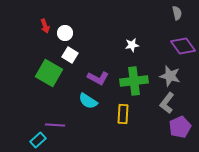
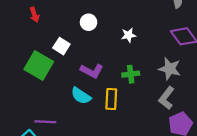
white circle: (65, 33) -> (89, 22), moved
green cross: (134, 81) -> (131, 74), size x0.6
yellow rectangle: (123, 114) -> (111, 99), moved

